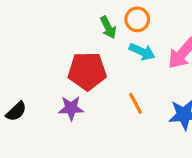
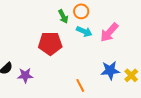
orange line: (136, 103) -> (80, 85), moved
purple star: (71, 108) -> (25, 75), moved

